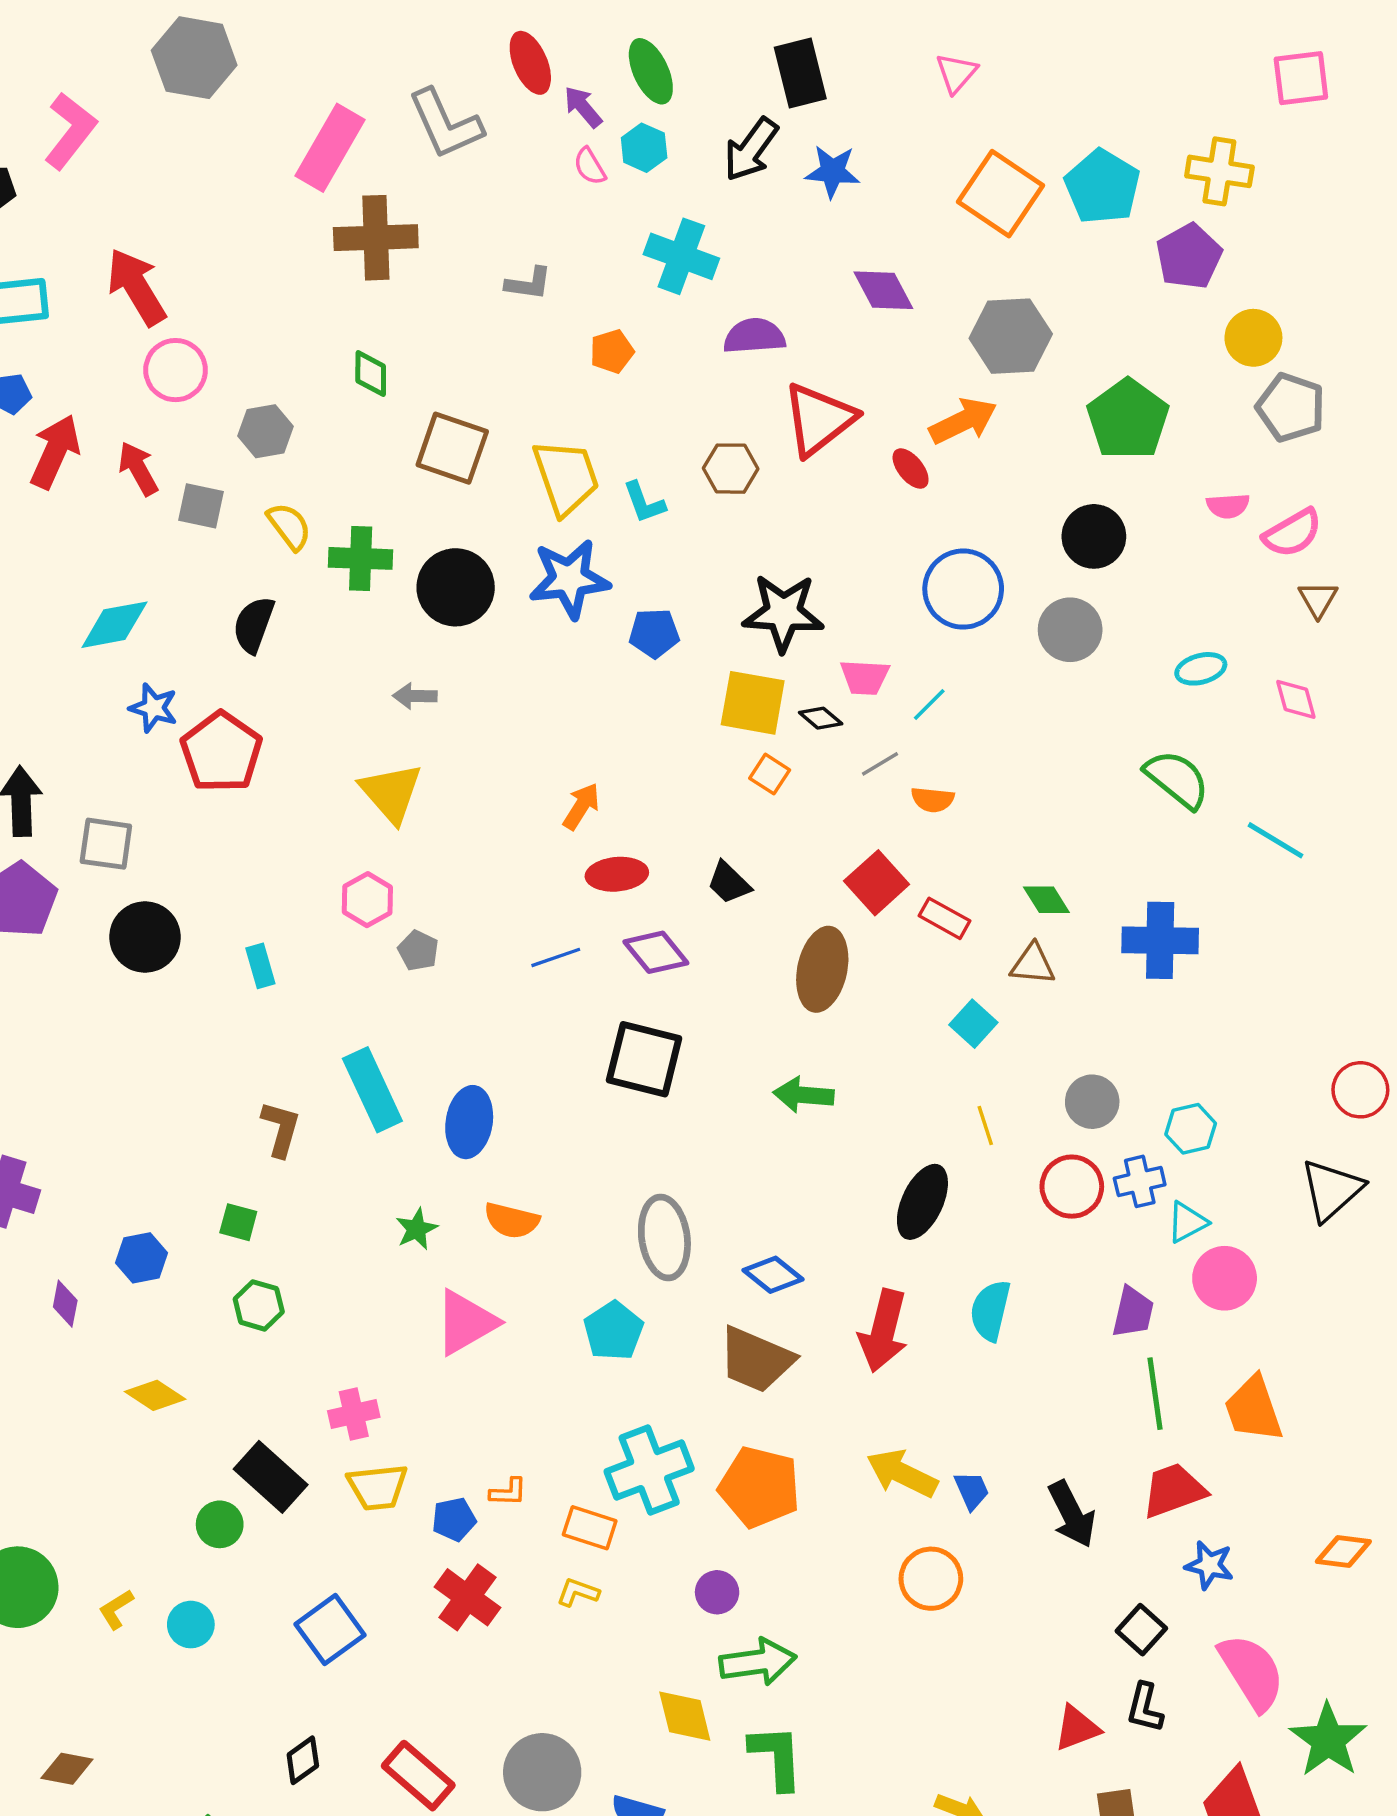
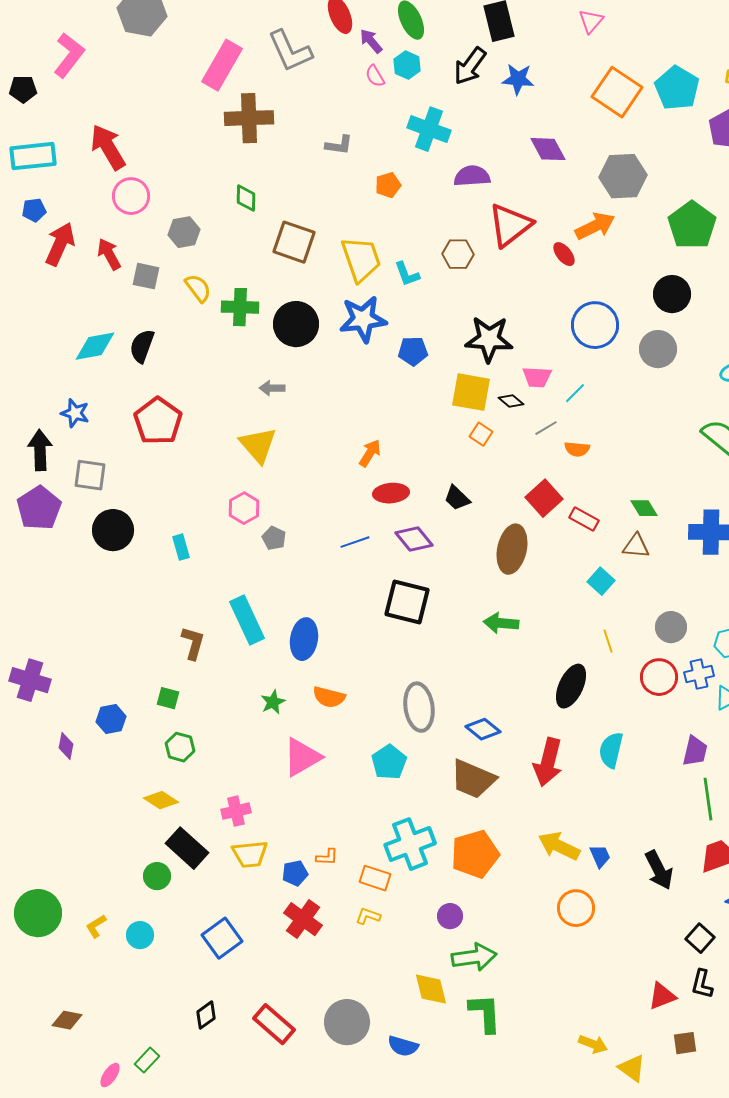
black semicircle: (254, 625) -> (142, 346), moved
blue star: (153, 708) -> (75, 413), moved
yellow diamond: (155, 1395) -> (161, 800), moved
orange pentagon: (759, 1487) -> (475, 854), turned -30

